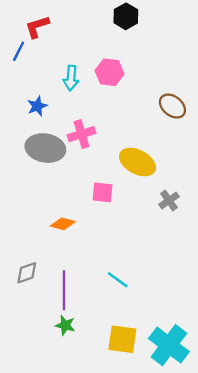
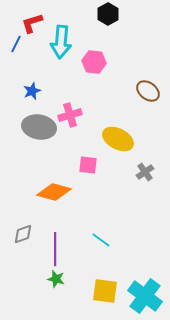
cyan arrow: (71, 78) -> (61, 42), moved, size x1.5
orange diamond: (63, 224) -> (54, 192), size x1.6

